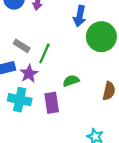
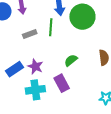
gray rectangle: (22, 46) -> (30, 34), moved, turned -32
green line: (44, 53) -> (51, 27), moved

